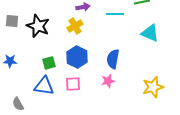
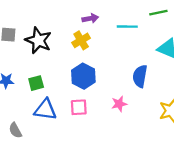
blue semicircle: (113, 59) -> (140, 76), moved
green square: (49, 63) -> (36, 83), moved

